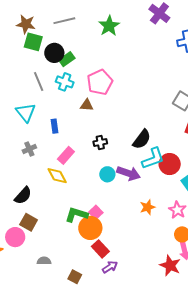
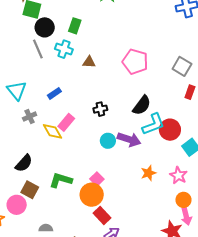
black circle: (54, 53) -> (45, 27), moved
green rectangle: (67, 59) -> (75, 26), moved, turned -35
pink pentagon: (100, 82) -> (135, 62), moved, turned -30
brown triangle: (87, 105) -> (89, 62), moved
cyan triangle: (26, 112) -> (17, 90), moved
blue rectangle: (55, 126) -> (54, 93), turned 64
yellow diamond: (57, 176) -> (52, 131), moved
green L-shape: (77, 215) -> (61, 180), moved

